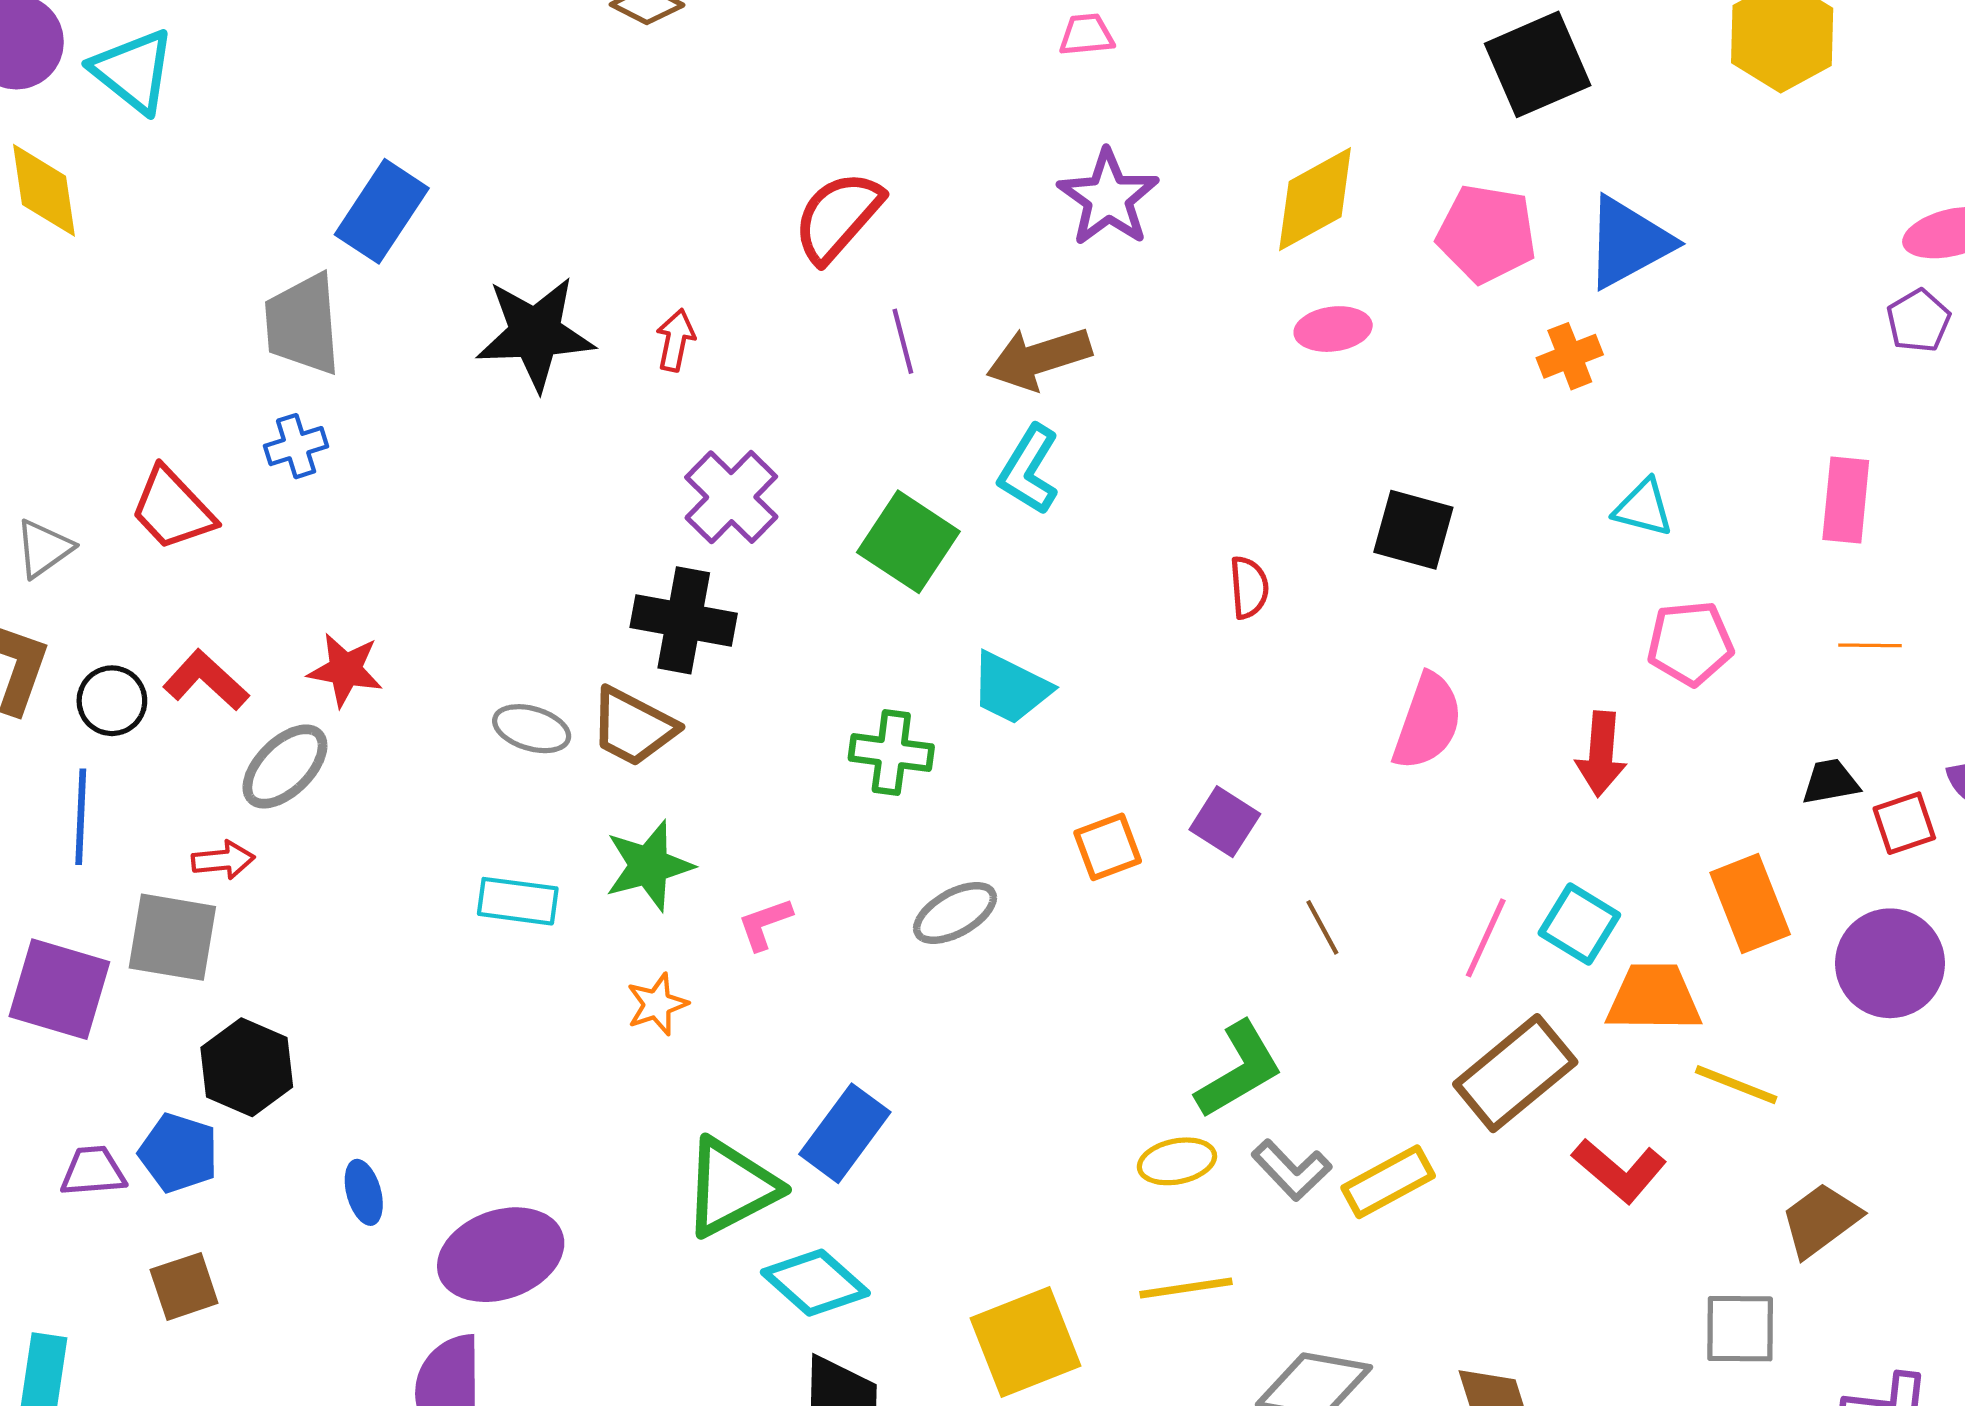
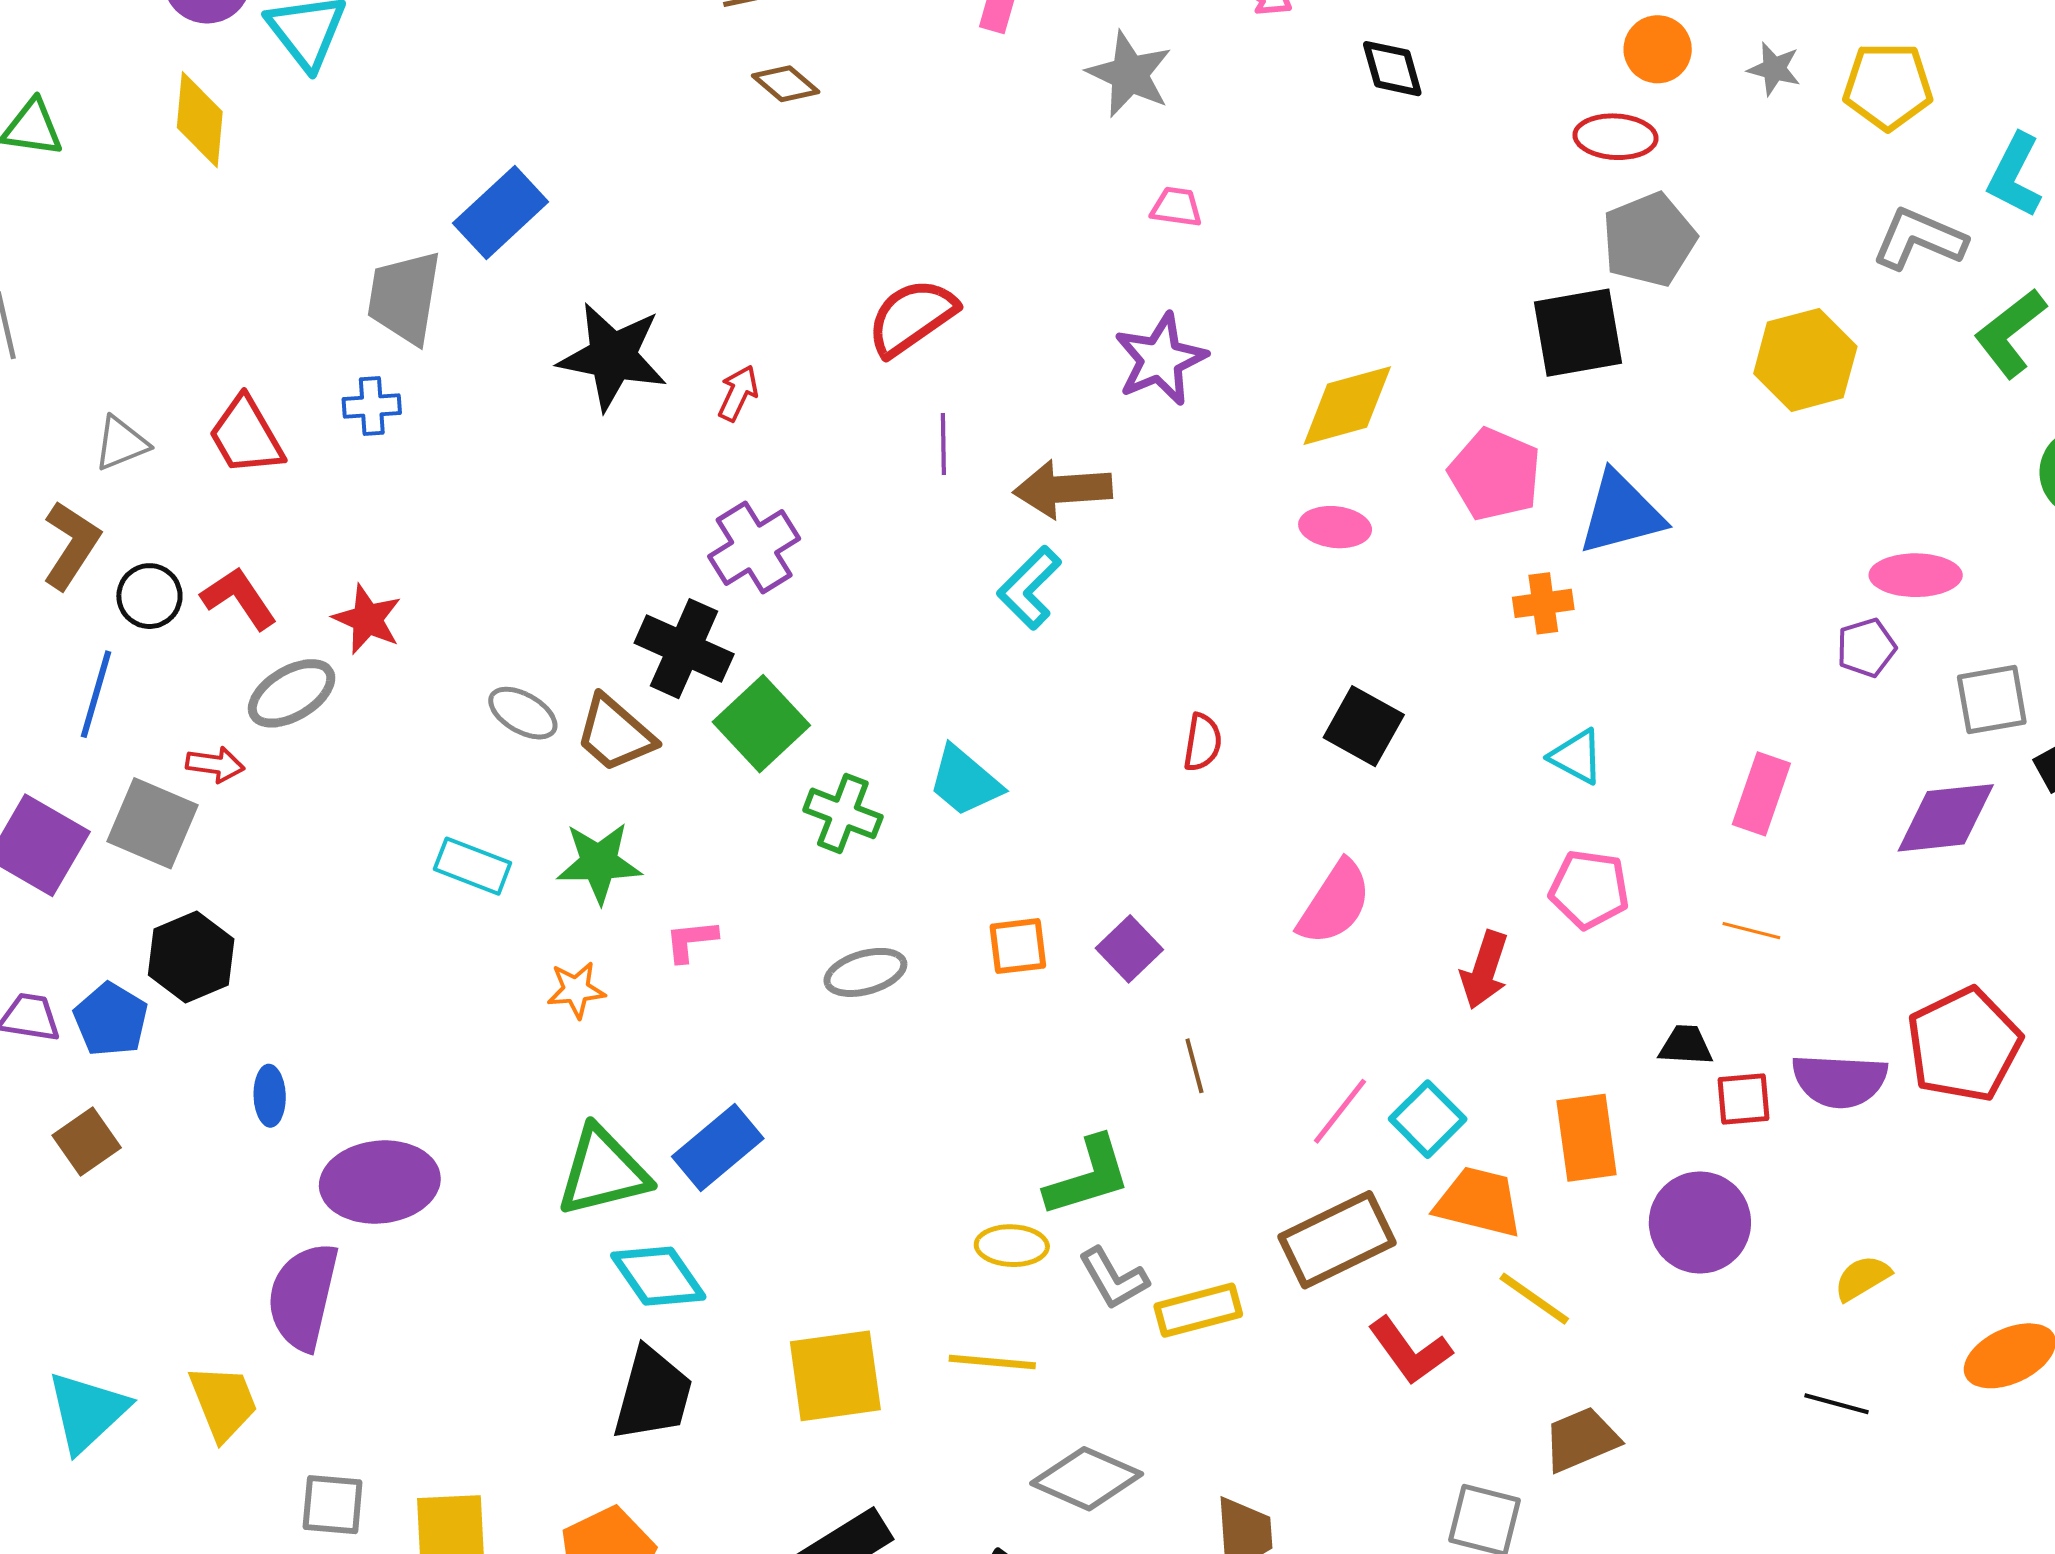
green square: (908, 542) -> (761, 724), moved
brown square: (184, 1286) -> (87, 1141), turned -30

